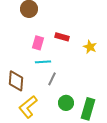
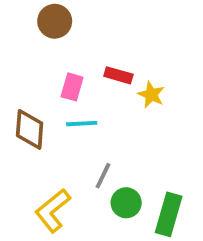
yellow star: (90, 47) -> (151, 95), moved
gray line: (52, 79) -> (103, 176), moved
brown diamond: (16, 81) -> (30, 129), moved

